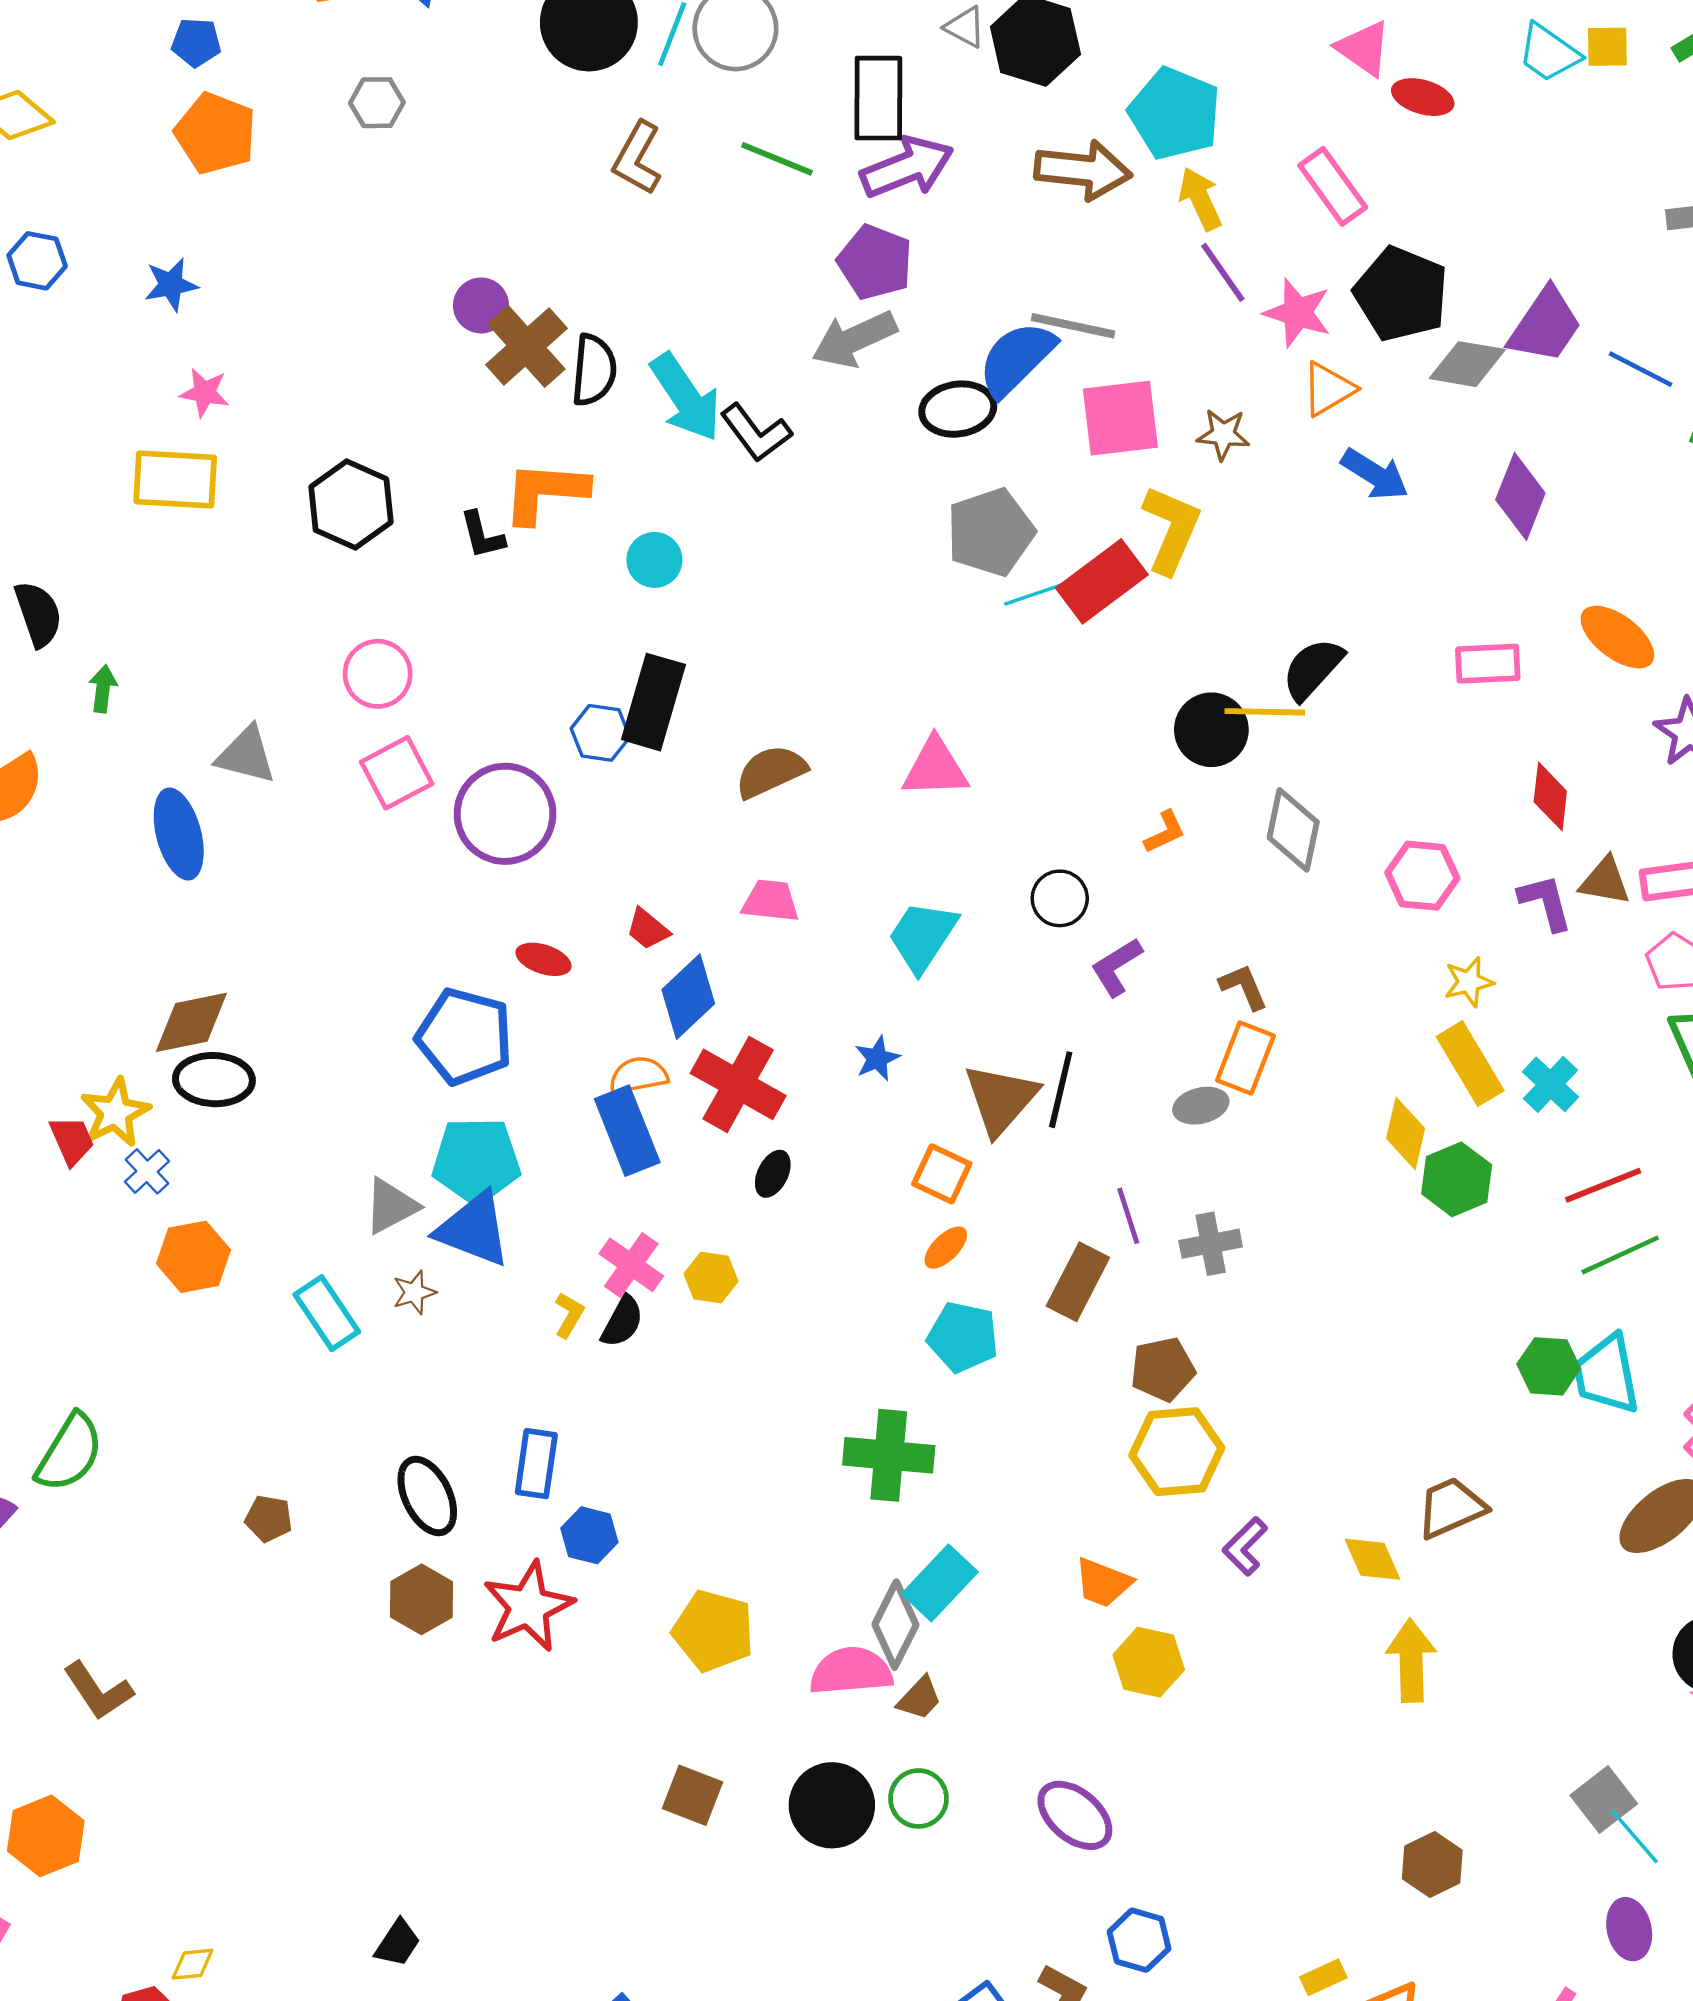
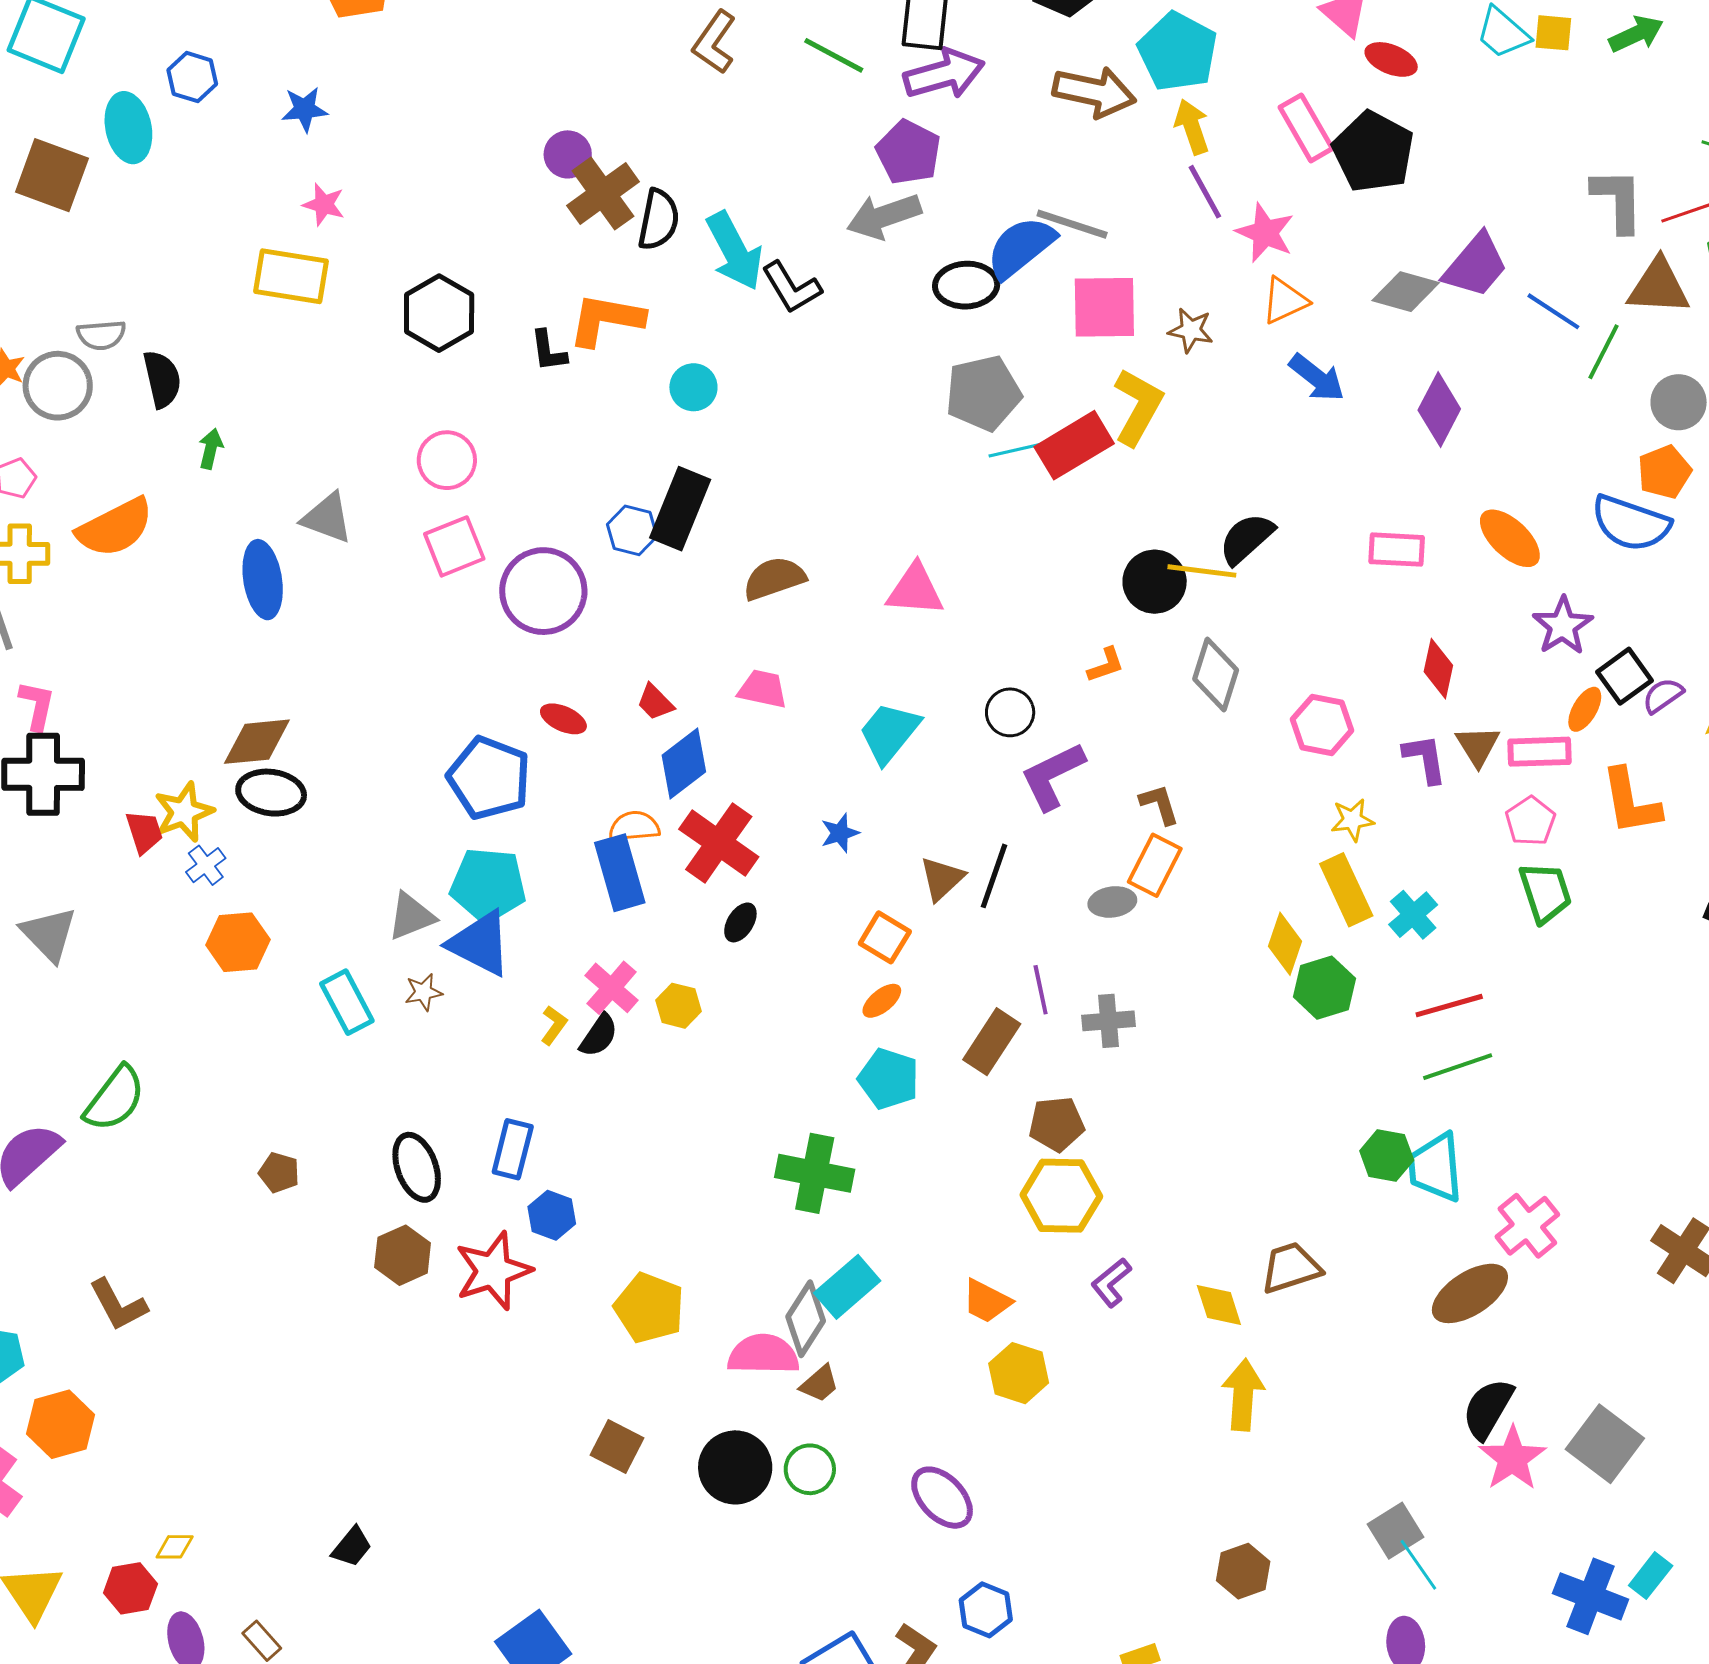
black pentagon: (1401, 294) -> (1373, 152), moved
brown triangle: (1605, 881) -> (1478, 746), turned 42
purple L-shape: (1117, 967) -> (1053, 776), size x1.4
brown triangle: (1001, 1099) -> (942, 879), size x0.7

